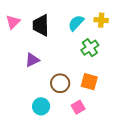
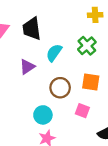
cyan semicircle: (76, 23) -> (54, 53), moved
pink square: (78, 107) -> (82, 111), turned -32

